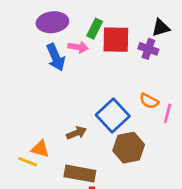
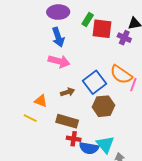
pink arrow: (78, 47) -> (59, 61), moved, size x1.5
orange semicircle: (149, 101) -> (121, 75), size x1.6
yellow line: (28, 162) -> (30, 118), moved

